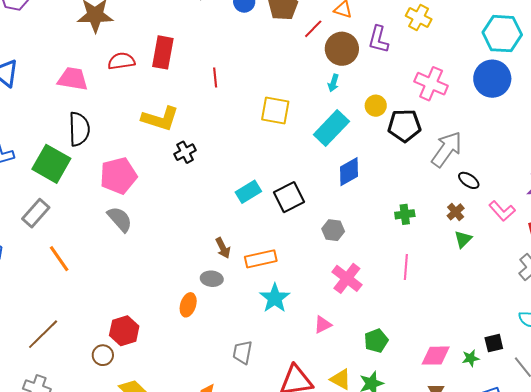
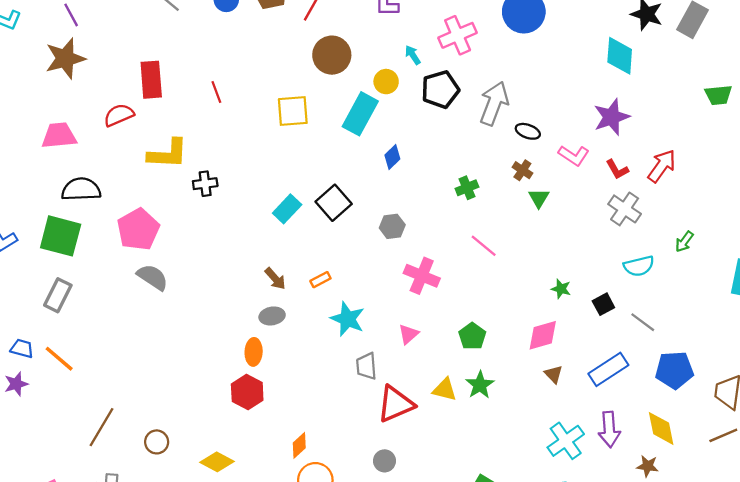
brown circle: (342, 49) -> (332, 55), moved
red semicircle: (121, 61) -> (119, 115), moved
cyan arrow: (333, 83) -> (413, 55), moved, turned 144
pink cross: (431, 84) -> (458, 35), turned -32
yellow circle: (376, 106) -> (386, 82), moved
black semicircle: (79, 129) -> (81, 189), turned -76
black cross: (185, 152) -> (205, 184), turned 35
blue diamond: (349, 172) -> (392, 157), size x0.7
orange line: (59, 259) -> (59, 359), moved
orange rectangle: (261, 259) -> (320, 280), size x0.6
pink line: (406, 267) -> (484, 246), turned -40
red hexagon: (124, 331) -> (247, 392), moved
gray trapezoid: (242, 352) -> (366, 366), moved
brown circle: (103, 355) -> (157, 442), moved
green star: (471, 358) -> (561, 289), moved, turned -30

